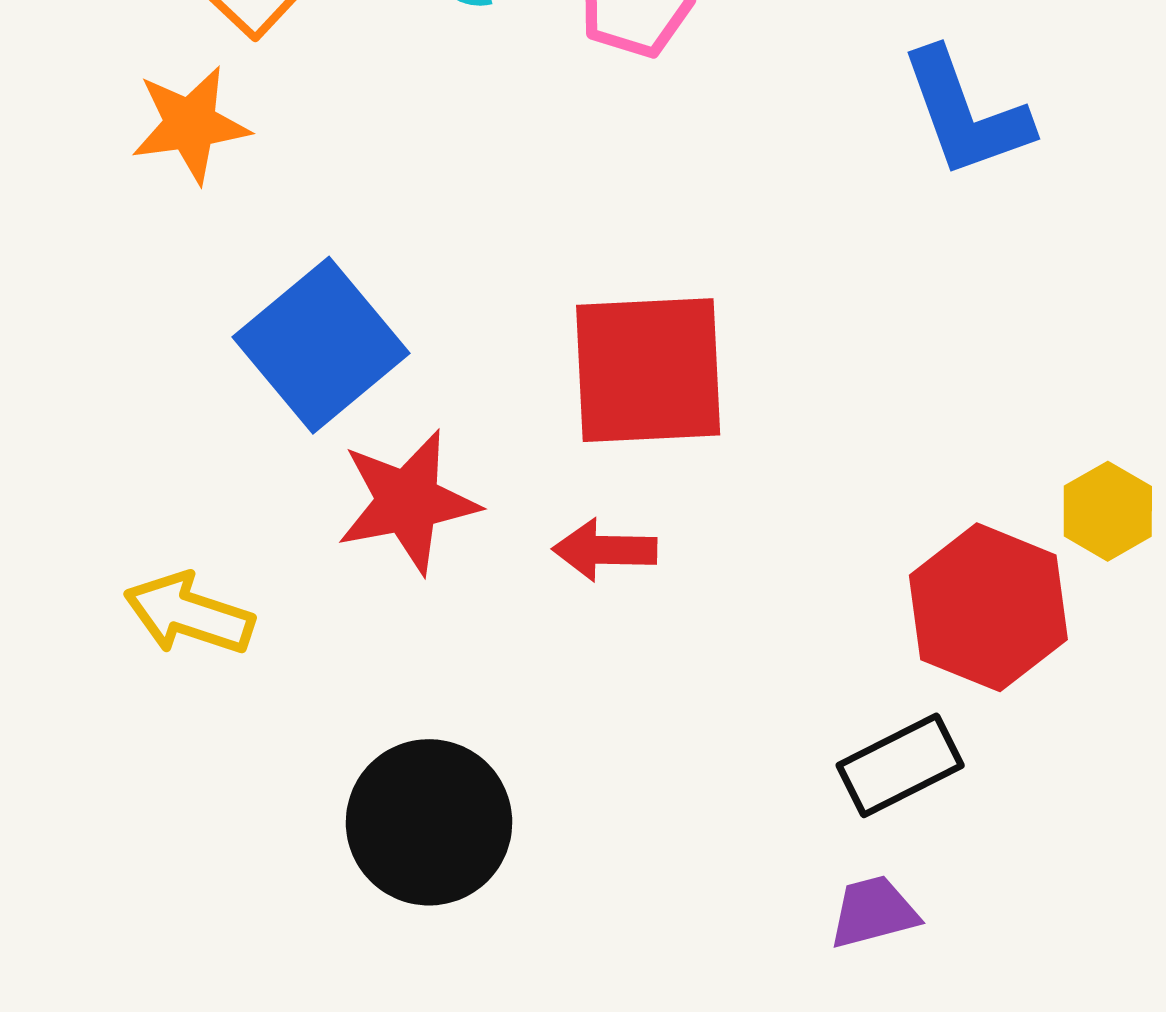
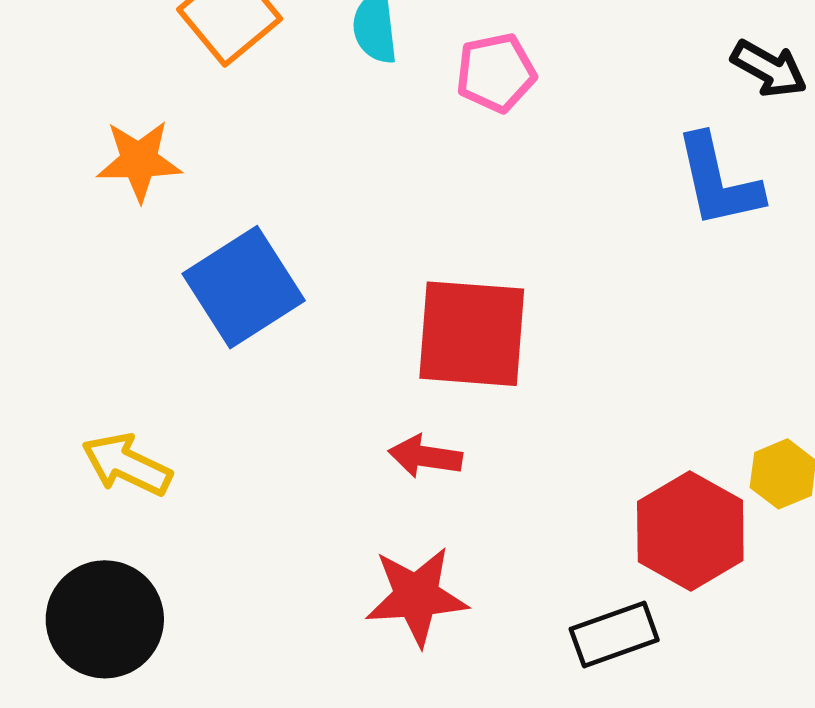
orange star: (190, 124) -> (139, 161), moved
red star: (408, 502) -> (416, 596), moved
black circle: (429, 822) -> (105, 619), moved

